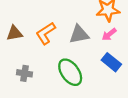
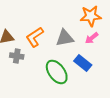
blue rectangle: (111, 62) -> (83, 63), moved
gray cross: (24, 73) -> (17, 56), moved

